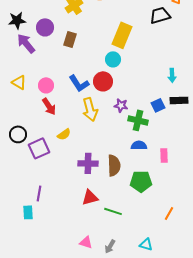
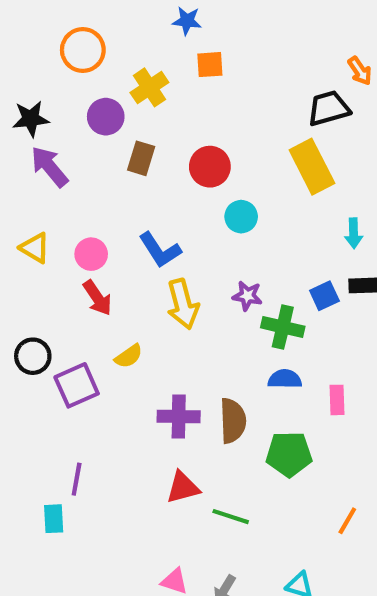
purple circle: (45, 27) -> (106, 117), moved
yellow rectangle: (122, 35) -> (312, 167), moved, turned -50
cyan circle: (113, 59) -> (241, 217), moved
red circle: (103, 81) -> (210, 167), moved

